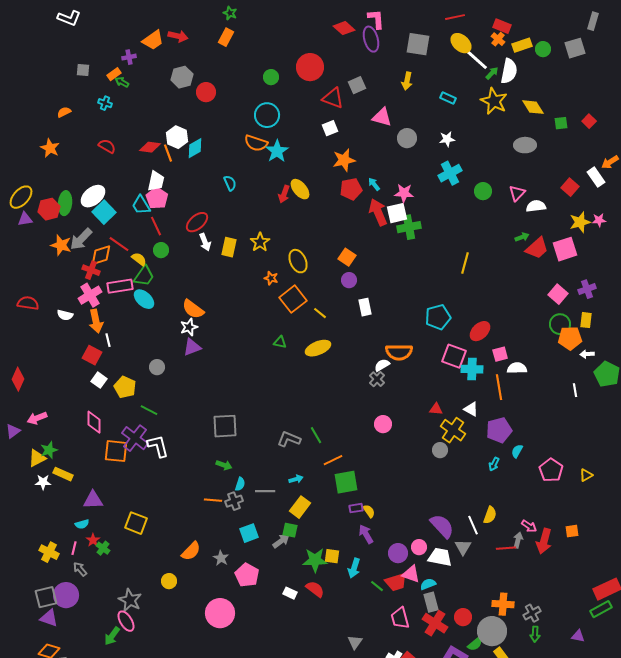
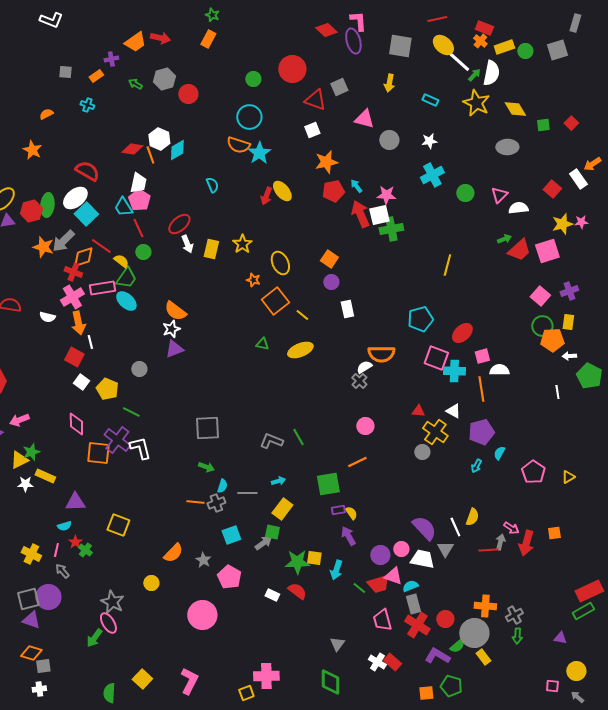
green arrow: (122, 82) -> (135, 84), moved
red semicircle: (107, 146) -> (87, 171), moved, size x1.4
orange line: (333, 460) -> (357, 462), moved

